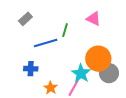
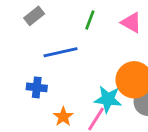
green line: (65, 30) -> (90, 20), moved
cyan star: (81, 73) -> (108, 99), turned -30

